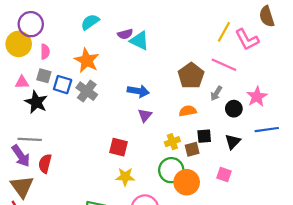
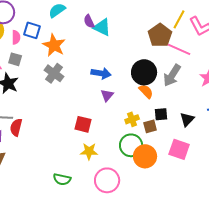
purple semicircle: (125, 34) -> (89, 21), turned 80
brown pentagon: (191, 76) -> (160, 35), moved
blue square: (63, 85) -> (32, 30), moved
gray arrow: (216, 93) -> (172, 75), size x1.6
black circle: (234, 109) -> (144, 72), moved, size x1.6
orange semicircle: (188, 111) -> (146, 91), turned 56
red semicircle: (45, 164) -> (16, 127), moved
pink square: (224, 175) -> (179, 149), size x1.5

